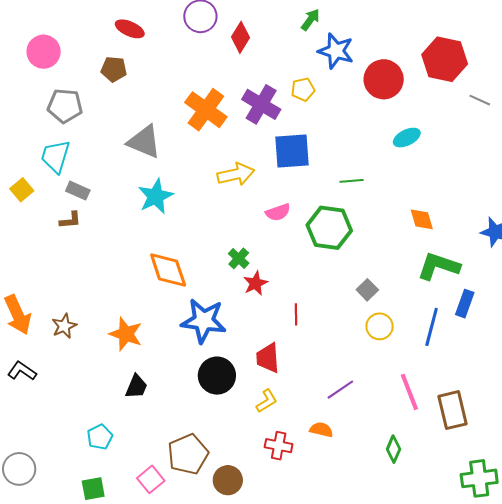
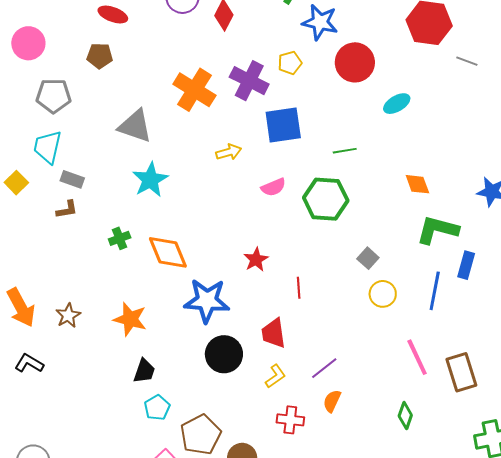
red circle: (384, 79) -> (355, 62), moved
yellow arrow: (236, 174) -> (229, 152), size x0.7
green cross: (239, 258) -> (120, 238), moved, turned 30
purple line: (340, 390) -> (324, 368), moved
orange semicircle: (321, 430) -> (332, 401), turned -75
cyan pentagon: (100, 437) -> (157, 408), moved

